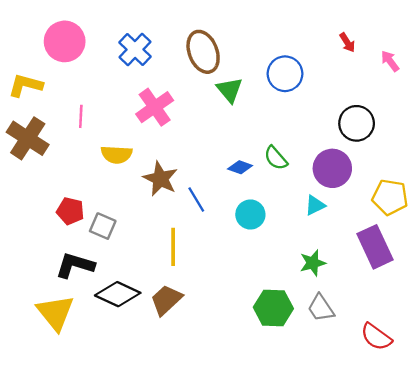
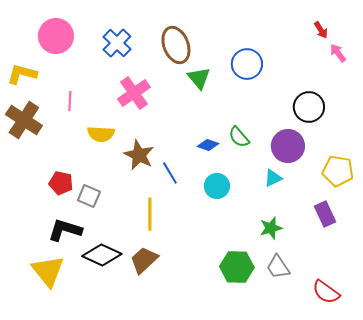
red arrow: (347, 43) -> (321, 30), moved
purple rectangle: (375, 247) -> (325, 214), size x0.7

